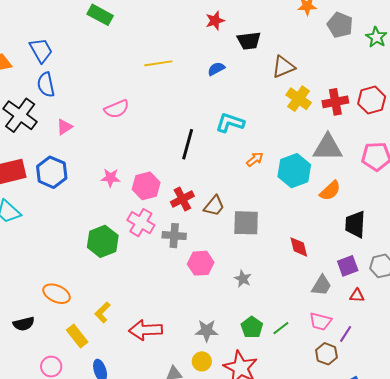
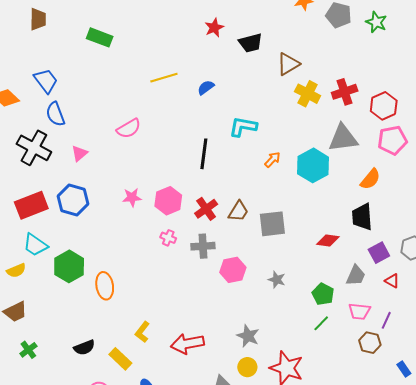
blue semicircle: (216, 69) -> (206, 87), moved
red hexagon: (372, 100) -> (384, 106), moved
orange semicircle: (330, 191) -> (370, 179), moved
pink cross: (141, 223) -> (168, 238), size x0.6
black trapezoid: (355, 224) -> (362, 217), moved
green hexagon: (103, 241) -> (69, 266), moved
red diamond: (299, 247) -> (328, 241), turned -60
orange ellipse: (57, 294) -> (105, 286), moved, turned 64
red triangle: (357, 296) -> (392, 281), turned 35
black semicircle: (24, 324) -> (84, 348), moved
green pentagon: (252, 327) -> (323, 294), moved
gray star: (207, 331) -> (248, 336), turned 30

